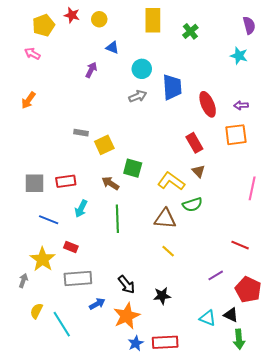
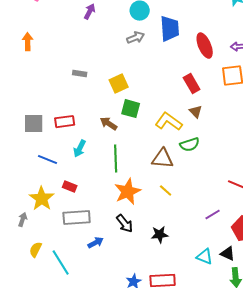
orange arrow: (28, 100) -> (28, 42), turned 144
yellow square: (104, 145) -> (119, 84), moved
orange star: (127, 316) -> (128, 192), moved

